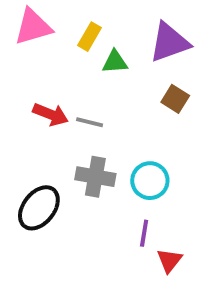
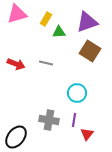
brown square: (175, 99) -> (90, 51), size x1.5
red arrow: (51, 114) -> (16, 64), moved
gray cross: (95, 177) -> (49, 120), moved
black ellipse: (39, 208) -> (16, 137), moved

